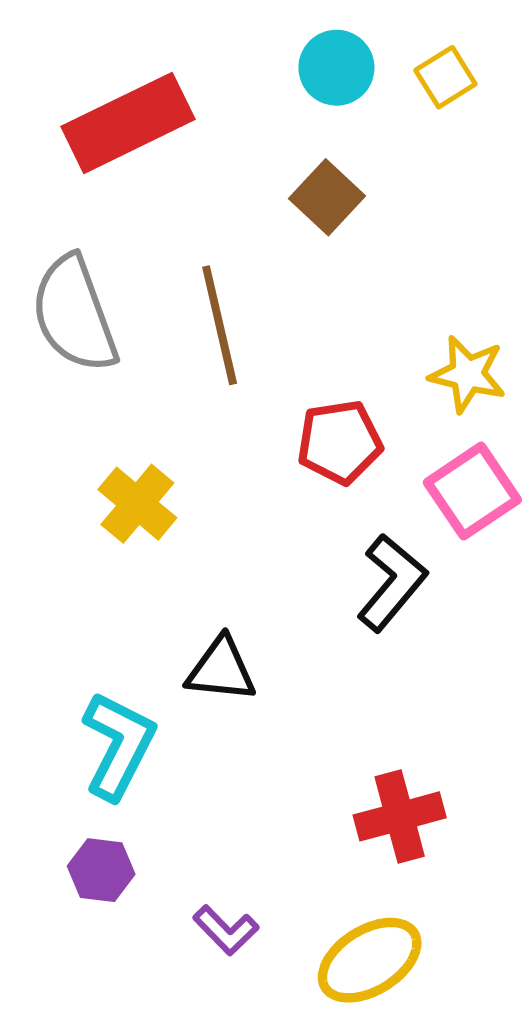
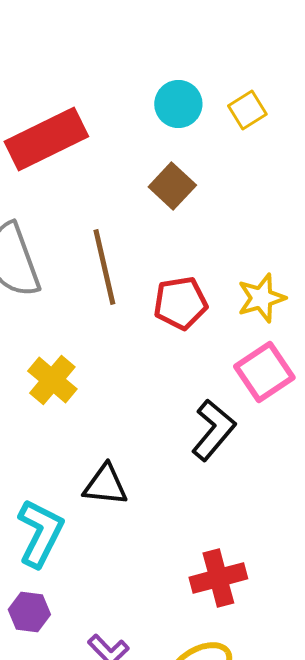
yellow star: (468, 374) -> (261, 298), turned -30
red pentagon: (340, 442) -> (180, 303), moved

